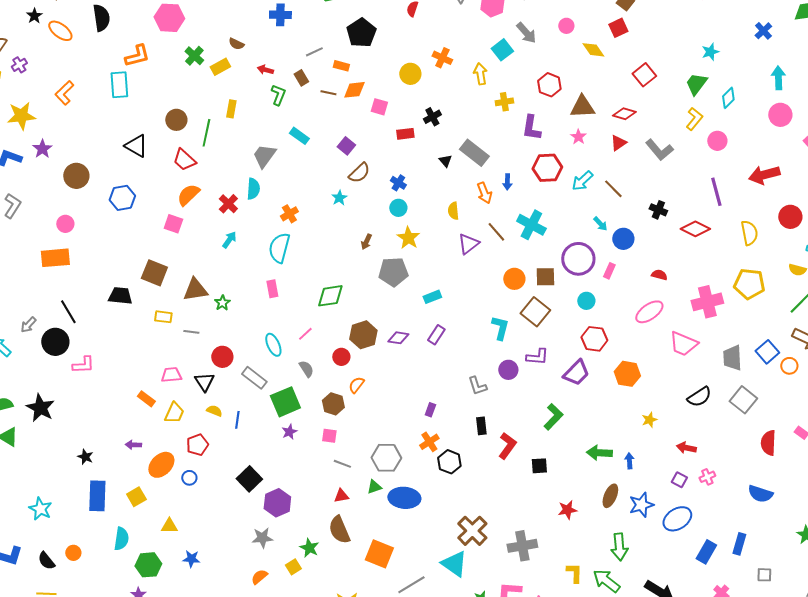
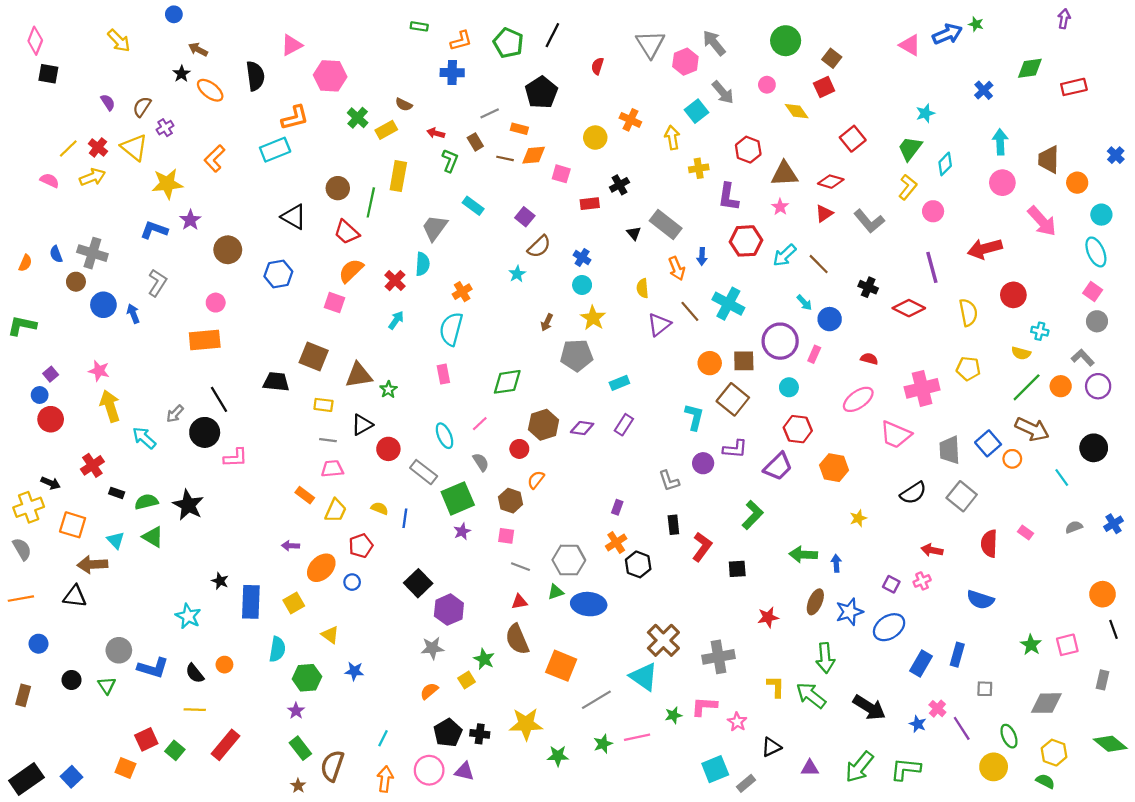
cyan rectangle: (119, 85) -> (275, 150), turned 72
yellow rectangle: (231, 109) -> (398, 176), size x1.5
yellow pentagon: (749, 284) -> (968, 369), size x0.7
gray line: (191, 332) -> (328, 440), moved
black triangle: (204, 382) -> (362, 425), moved, turned 35
red arrow: (686, 448) -> (932, 550), moved
black star: (85, 457) -> (220, 581), moved
yellow triangle: (169, 526) -> (330, 635), turned 36

